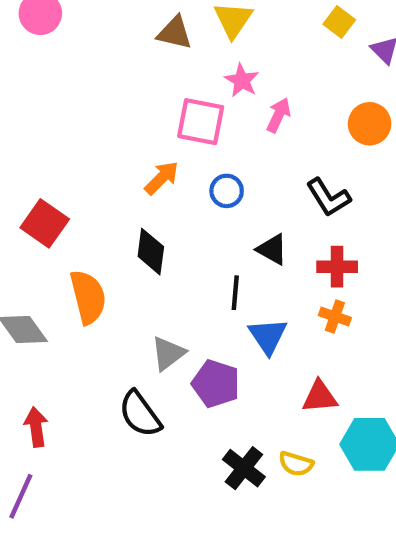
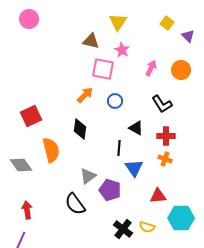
brown triangle: (175, 33) -> (91, 41), moved
pink arrow: (279, 115) -> (151, 68), moved
red square: (45, 223) -> (31, 116), turned 30

